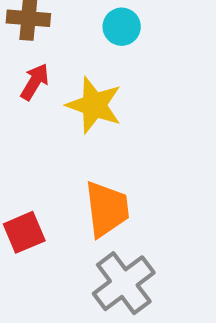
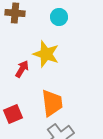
red arrow: (35, 82) -> (22, 69), moved

